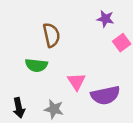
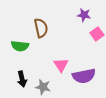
green semicircle: (36, 65) -> (20, 46), moved
black arrow: (19, 108) -> (22, 79), moved

